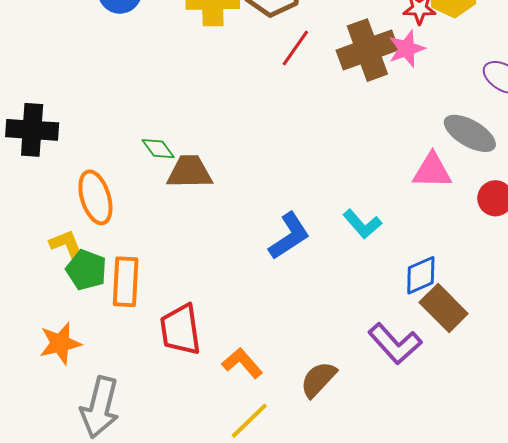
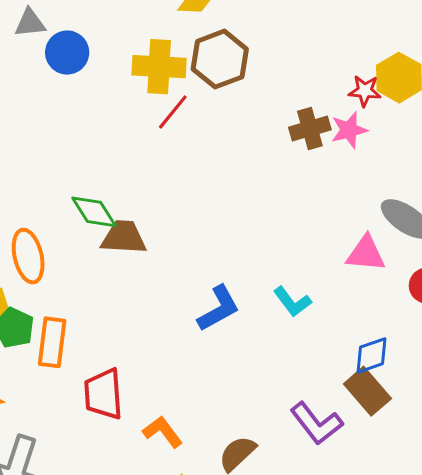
red line: (295, 48) -> (173, 112), moved
brown cross: (367, 50) -> (310, 128), size x0.7
green diamond: (158, 149) -> (94, 212), size x1.4
blue diamond: (421, 275) -> (372, 355), moved

